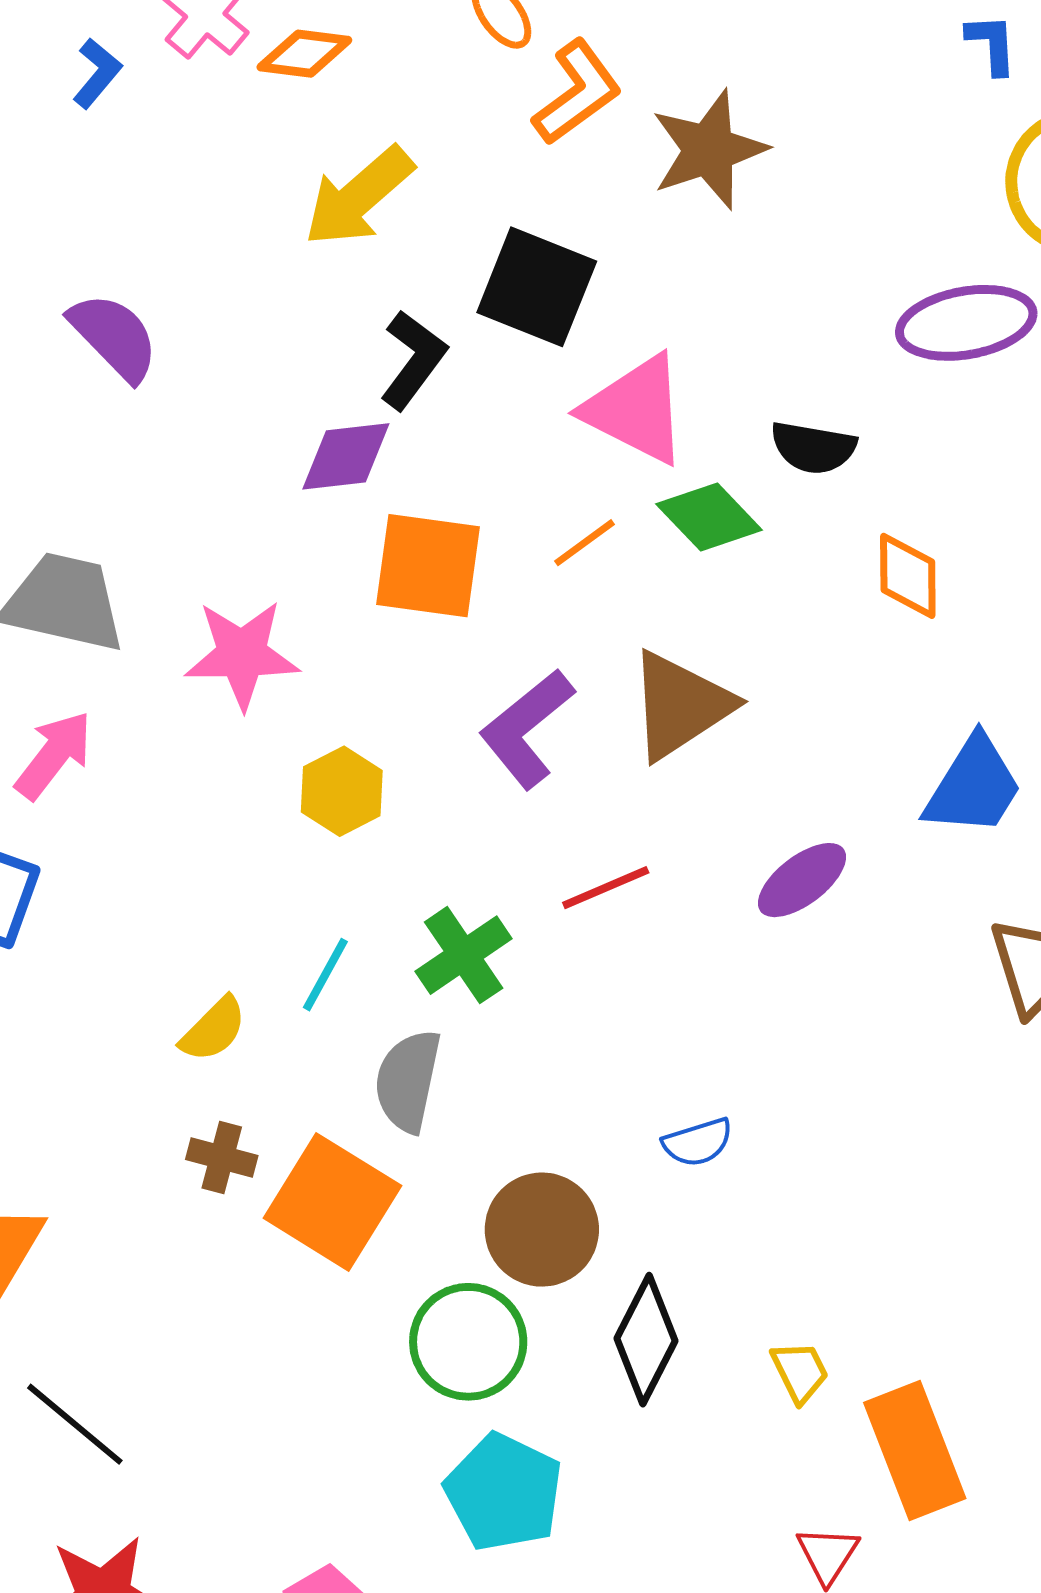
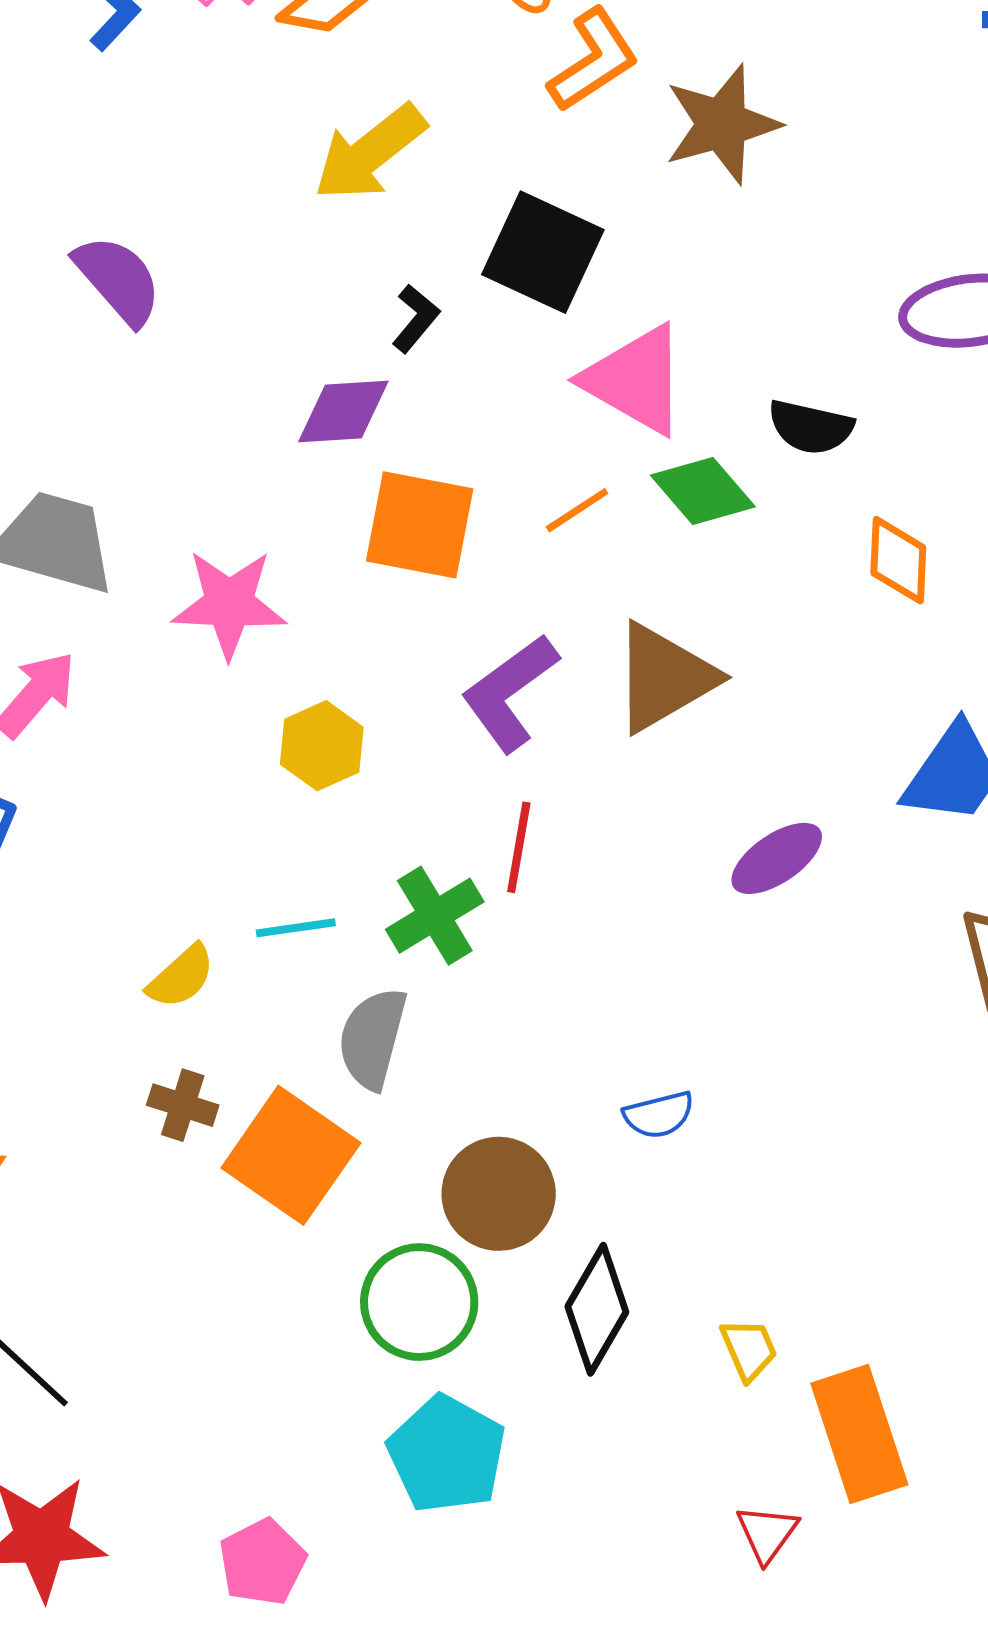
black L-shape: (413, 360) -> (416, 318), size x0.7
red line: (606, 888) -> (519, 847), moved, turned -60
cyan line: (325, 975) -> (296, 928), turned 50

